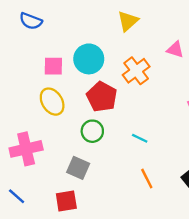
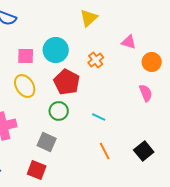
orange cross: (136, 71) -> (96, 60), size x0.7
red square: (66, 201) -> (37, 170), turned 30

